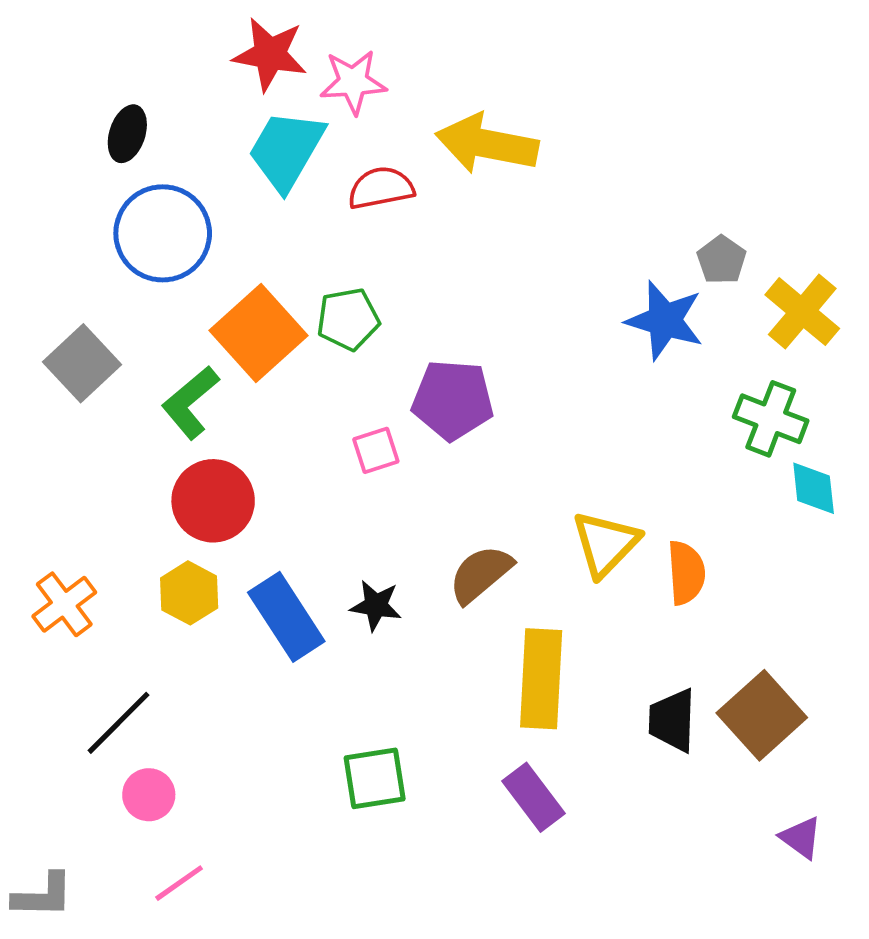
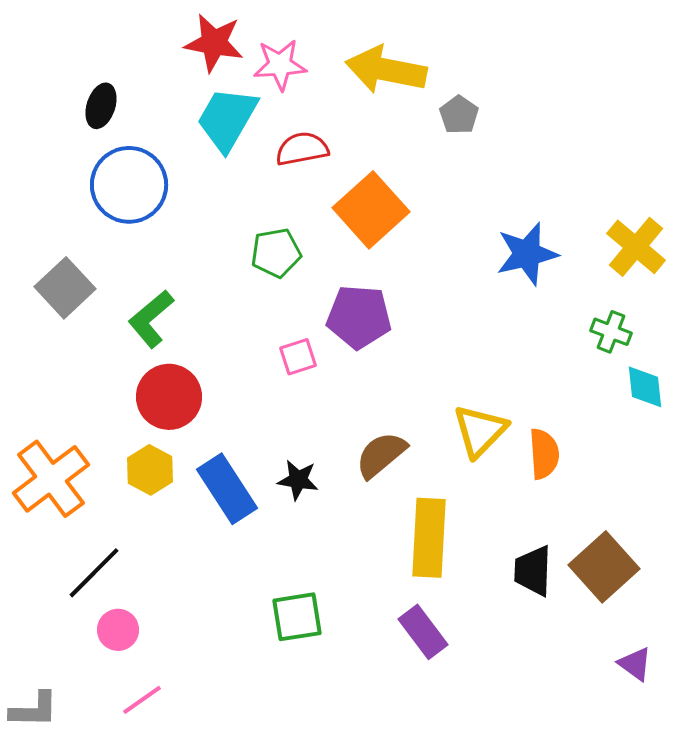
yellow arrow: (487, 144) -> (386, 70), moved
gray pentagon: (721, 260) -> (459, 115), moved
blue star: (665, 320) -> (527, 254), turned -30
orange square: (259, 333) -> (371, 210), moved
green cross: (771, 419) -> (611, 332), size x0.7
orange cross: (64, 604) -> (51, 479), size x1.5

